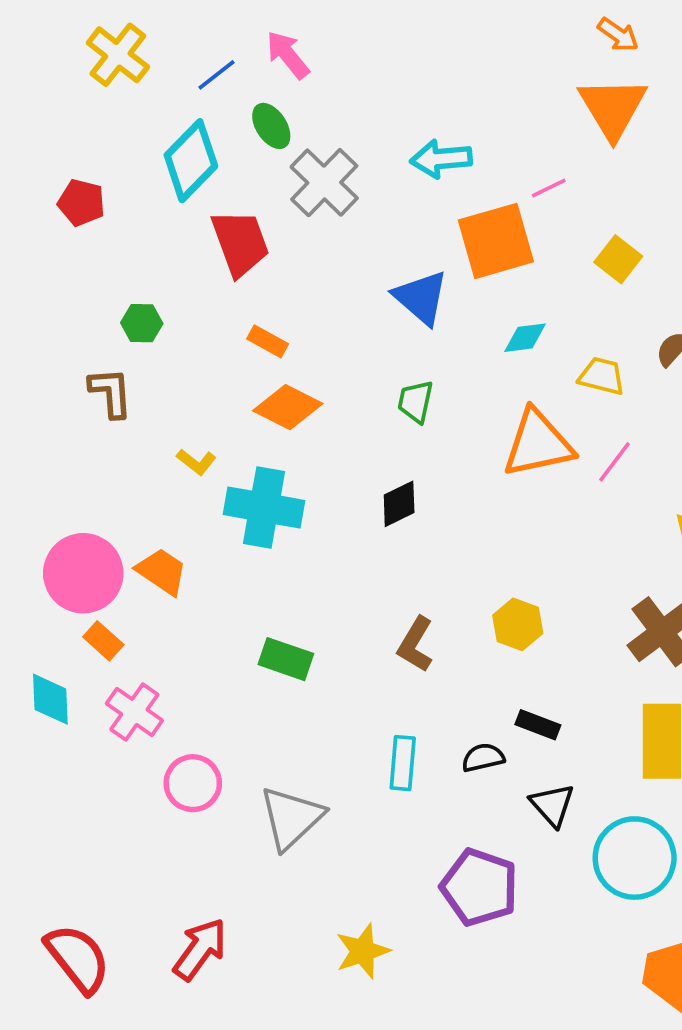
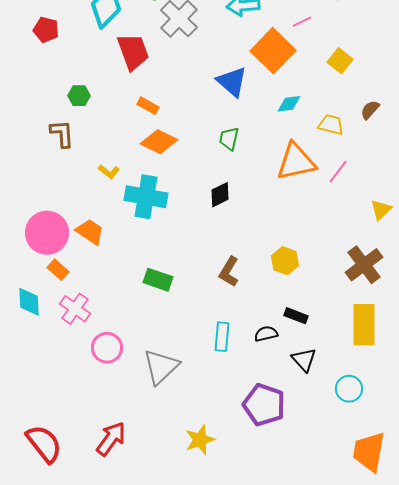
orange square: (496, 241) -> (273, 51), turned -30
cyan circle: (635, 858) -> (349, 389), size x0.6

